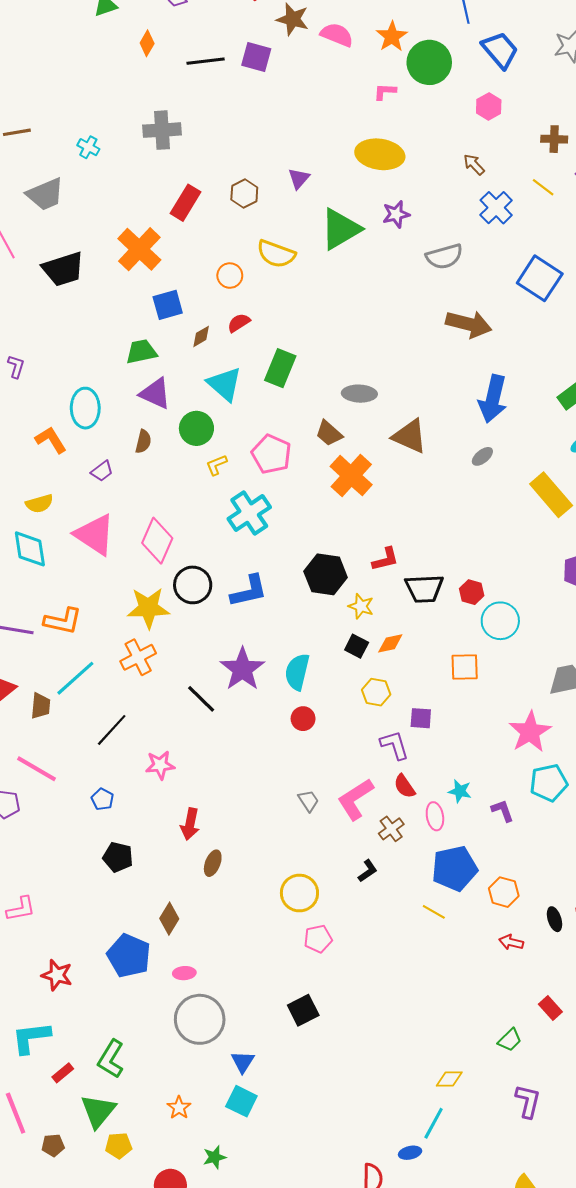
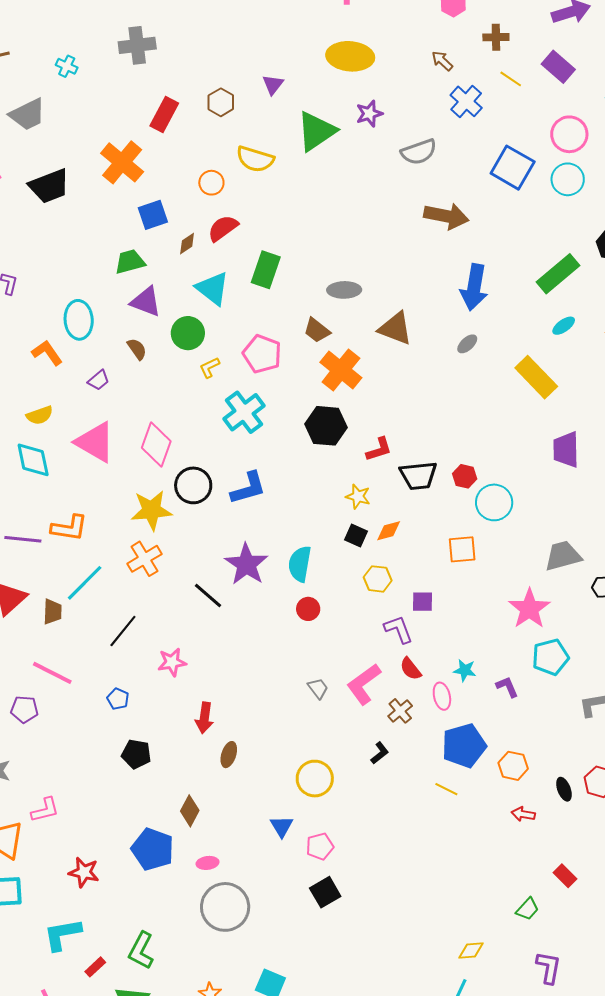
brown cross: (554, 139) -> (496, 37), moved
red semicircle: (239, 323) -> (223, 228), size x1.4
brown semicircle: (143, 442) -> (137, 349), turned -45
black hexagon: (326, 574) -> (326, 426), moved
pink pentagon: (318, 939) -> (320, 846), moved
blue triangle: (243, 1062) -> (282, 826), moved

